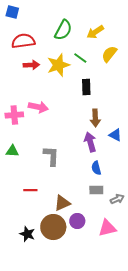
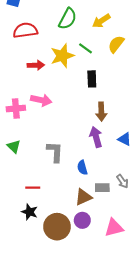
red arrow: (31, 65) -> (36, 65), moved
blue triangle: (115, 135) -> (125, 139), moved
green triangle: (12, 151) -> (14, 146), turned 40
blue semicircle: (96, 168) -> (82, 168), moved
gray arrow: (117, 199) -> (122, 181), moved, turned 80
brown triangle: (62, 203) -> (83, 197), moved
black star: (27, 234) -> (30, 212), moved

